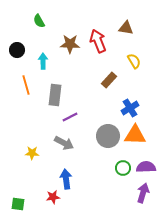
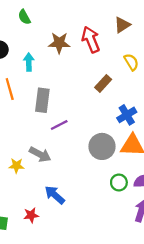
brown triangle: (126, 28) -> (122, 25), turned -42
gray arrow: (64, 143) -> (40, 154), moved
blue arrow: (66, 179) -> (55, 195), turned -42
red star: (53, 197) -> (31, 215), moved

